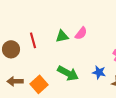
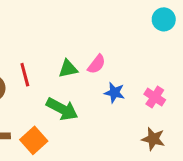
blue star: (99, 72) -> (114, 93), moved
green arrow: (68, 73) -> (62, 109), moved

